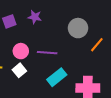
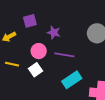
purple star: (35, 17) -> (54, 33), moved

